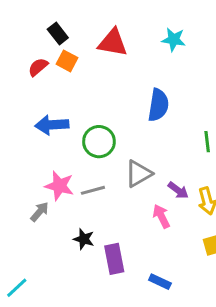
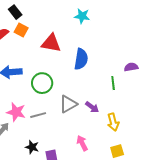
cyan star: (174, 40) -> (82, 16), moved
red triangle: (113, 43) -> (51, 43), moved
purple arrow: (178, 190) -> (92, 107), moved
pink arrow: (161, 216) -> (82, 143), moved

